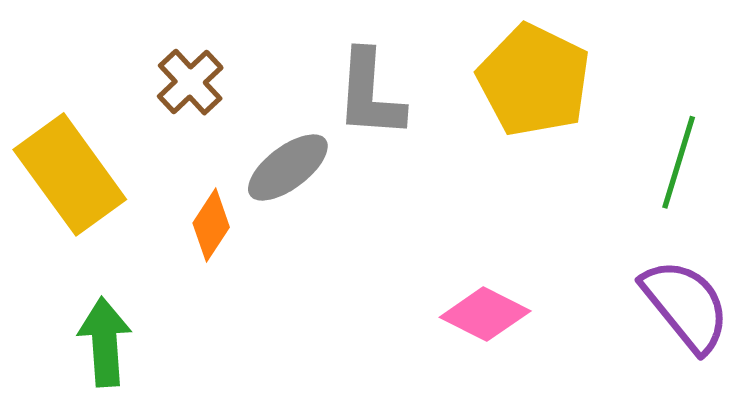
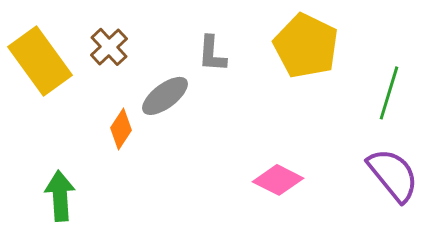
gray L-shape: (370, 94) -> (212, 54), size x0.7
yellow rectangle: (70, 174) -> (40, 61), moved

